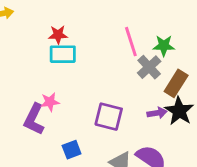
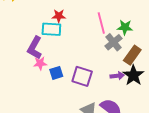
red star: (58, 35) -> (59, 16), moved
purple L-shape: (34, 119) -> (35, 48), moved
blue square: (72, 150) -> (56, 73), moved

